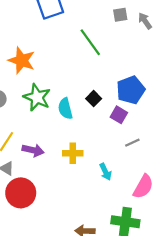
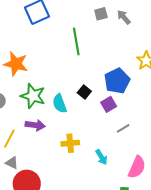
green line: (90, 42) -> (76, 41), turned 32
purple square: (119, 115) -> (109, 104), turned 35
purple arrow: (33, 150) -> (35, 125), moved

